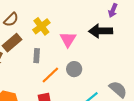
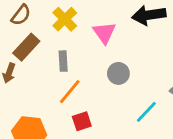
orange line: (50, 75) -> (70, 92), moved

